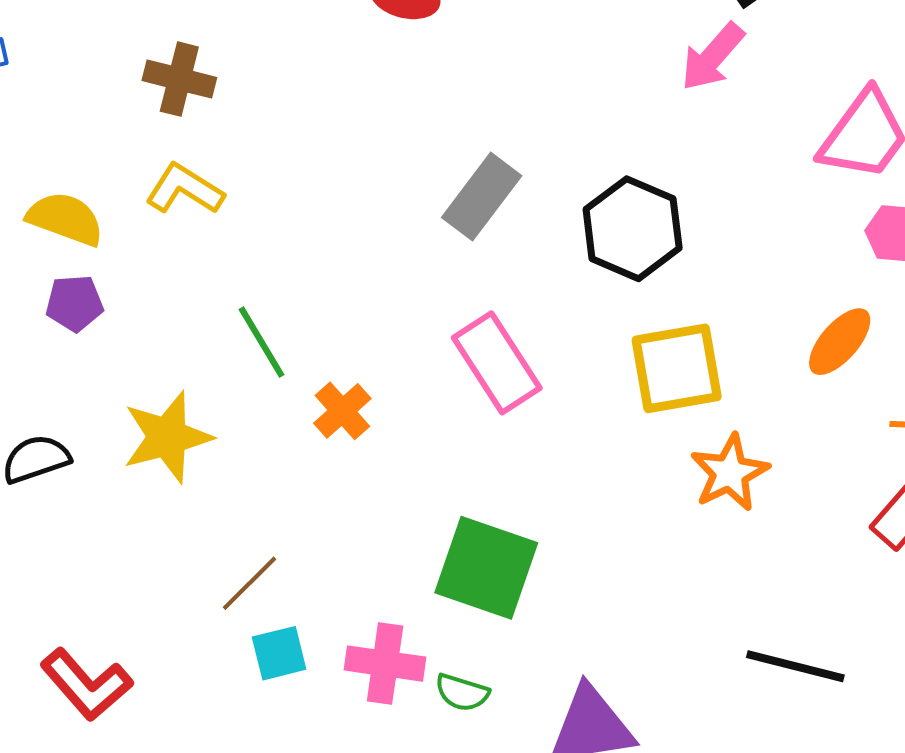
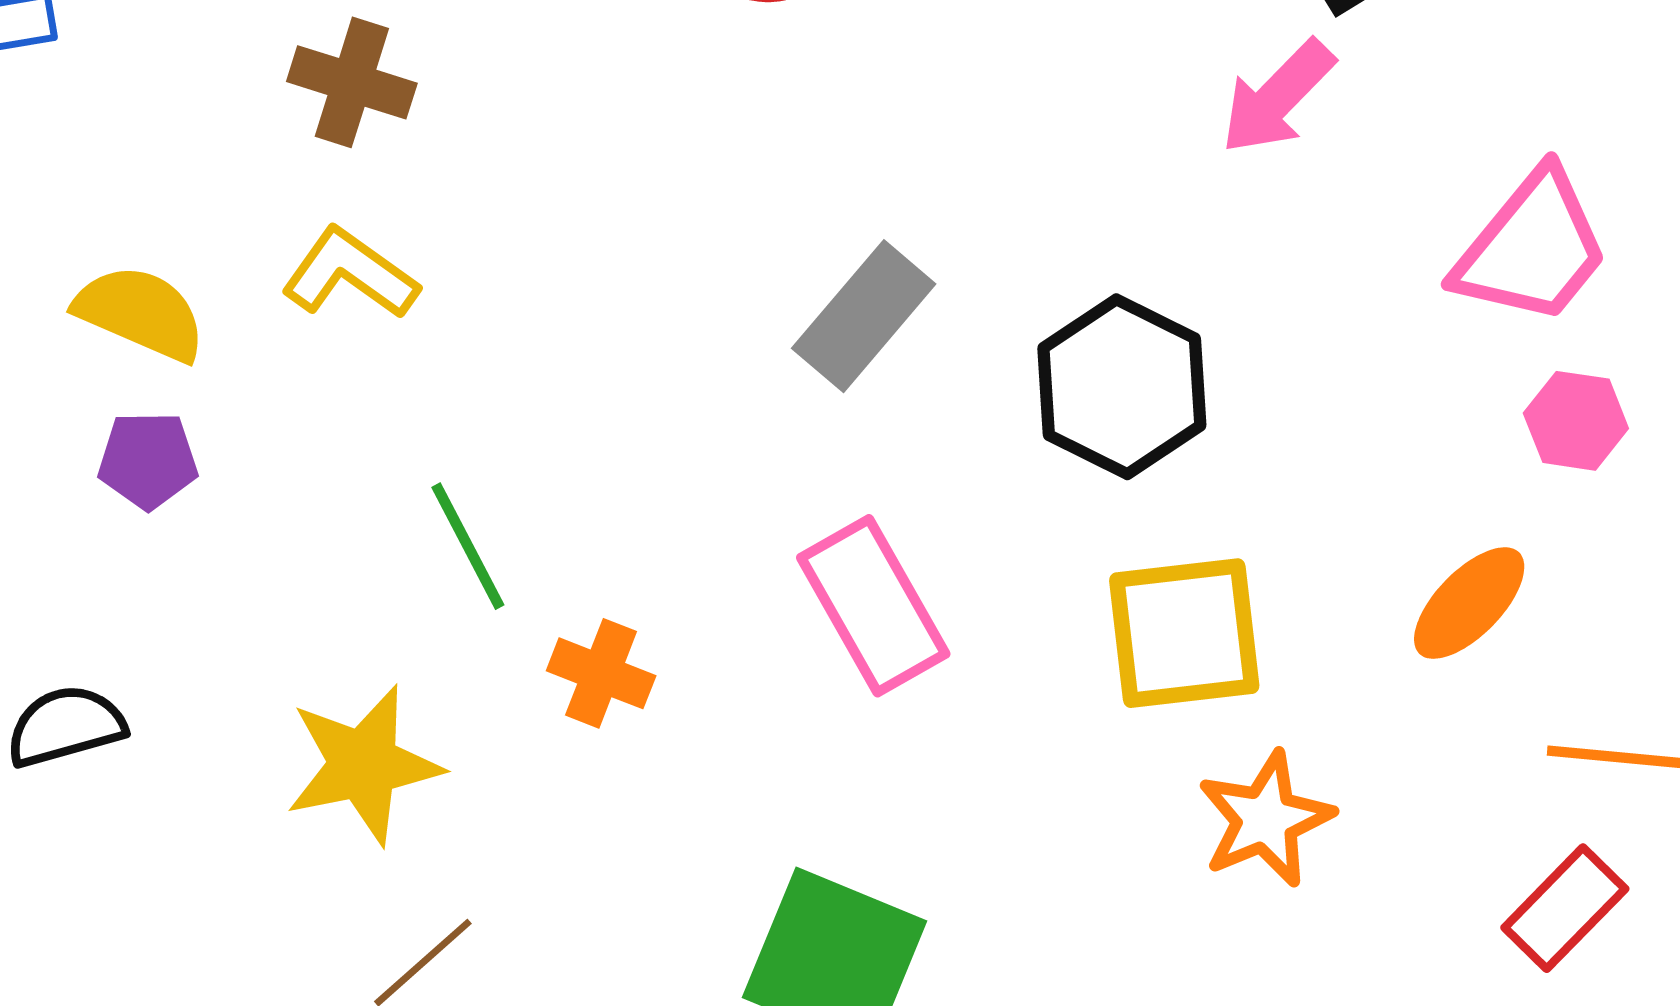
orange cross: (342, 411) -> (601, 673), turned -30
yellow star: (167, 437) -> (363, 765), moved

